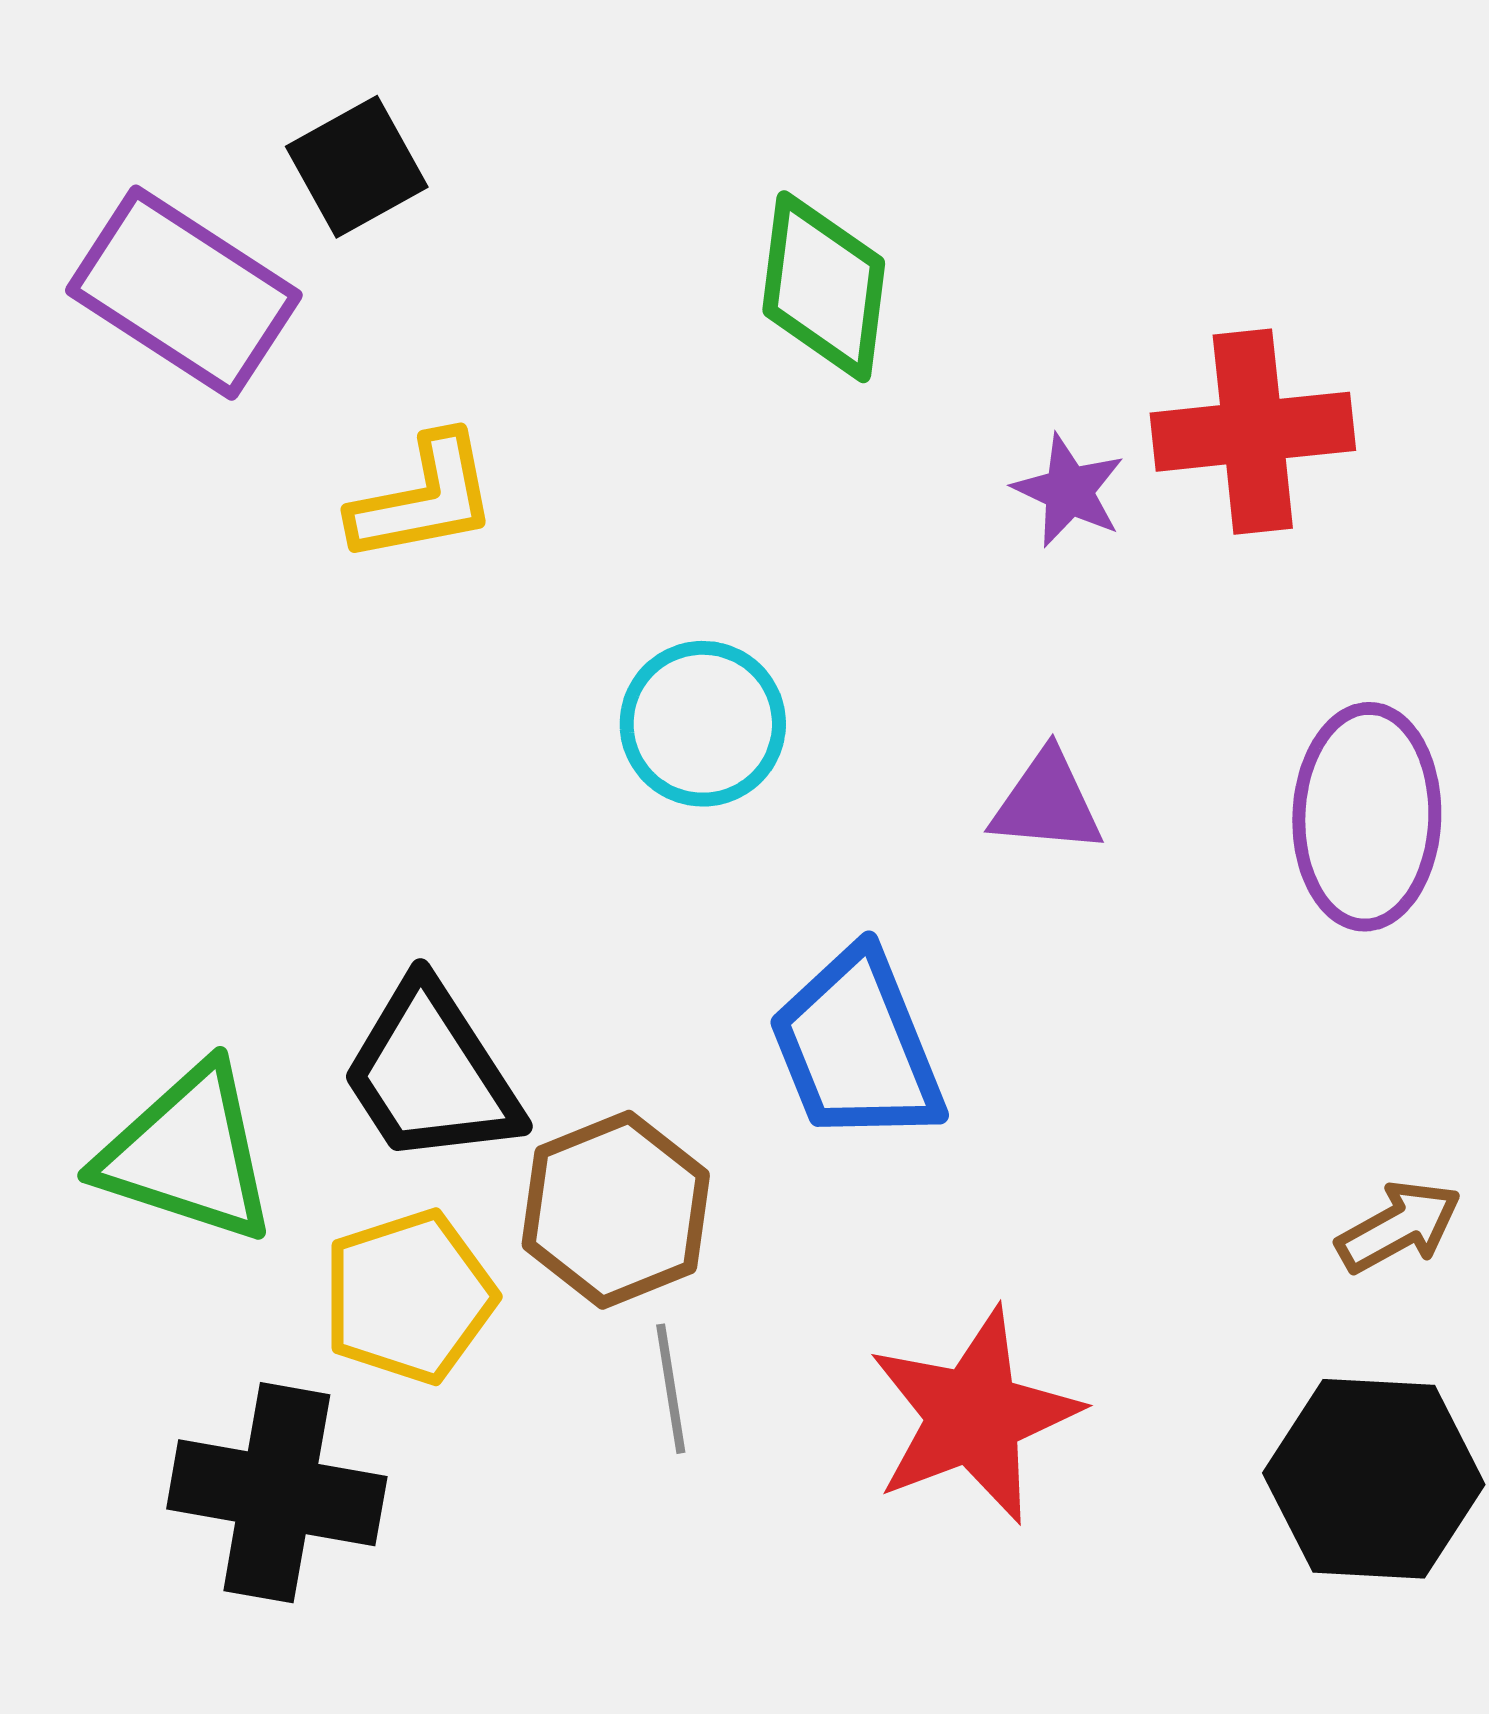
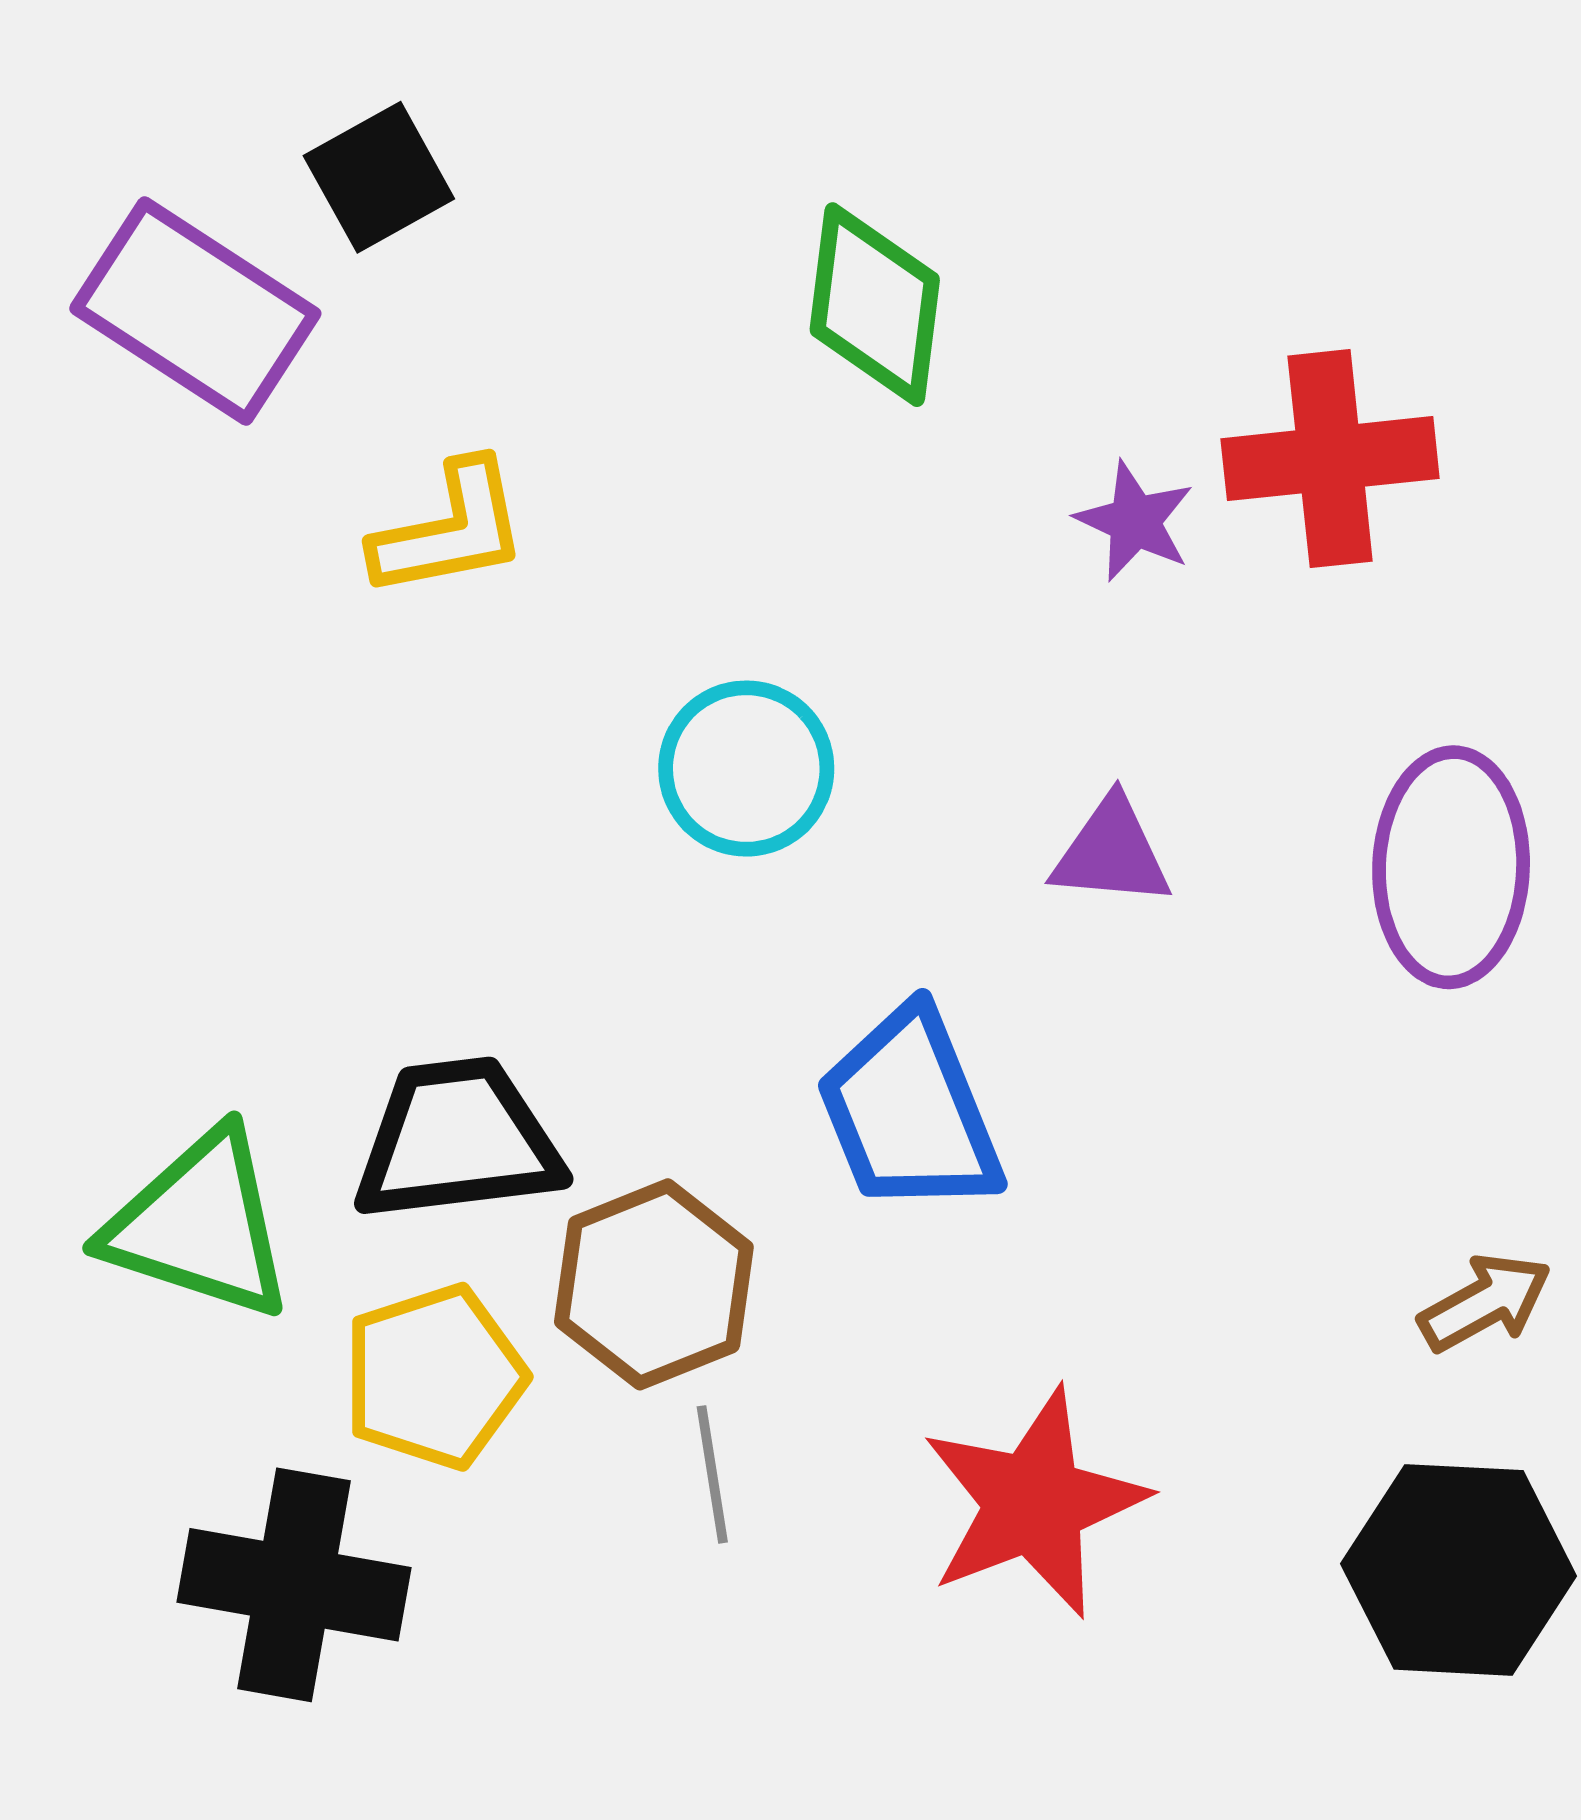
black trapezoid: (431, 1074) -> (458, 1140), turned 116

